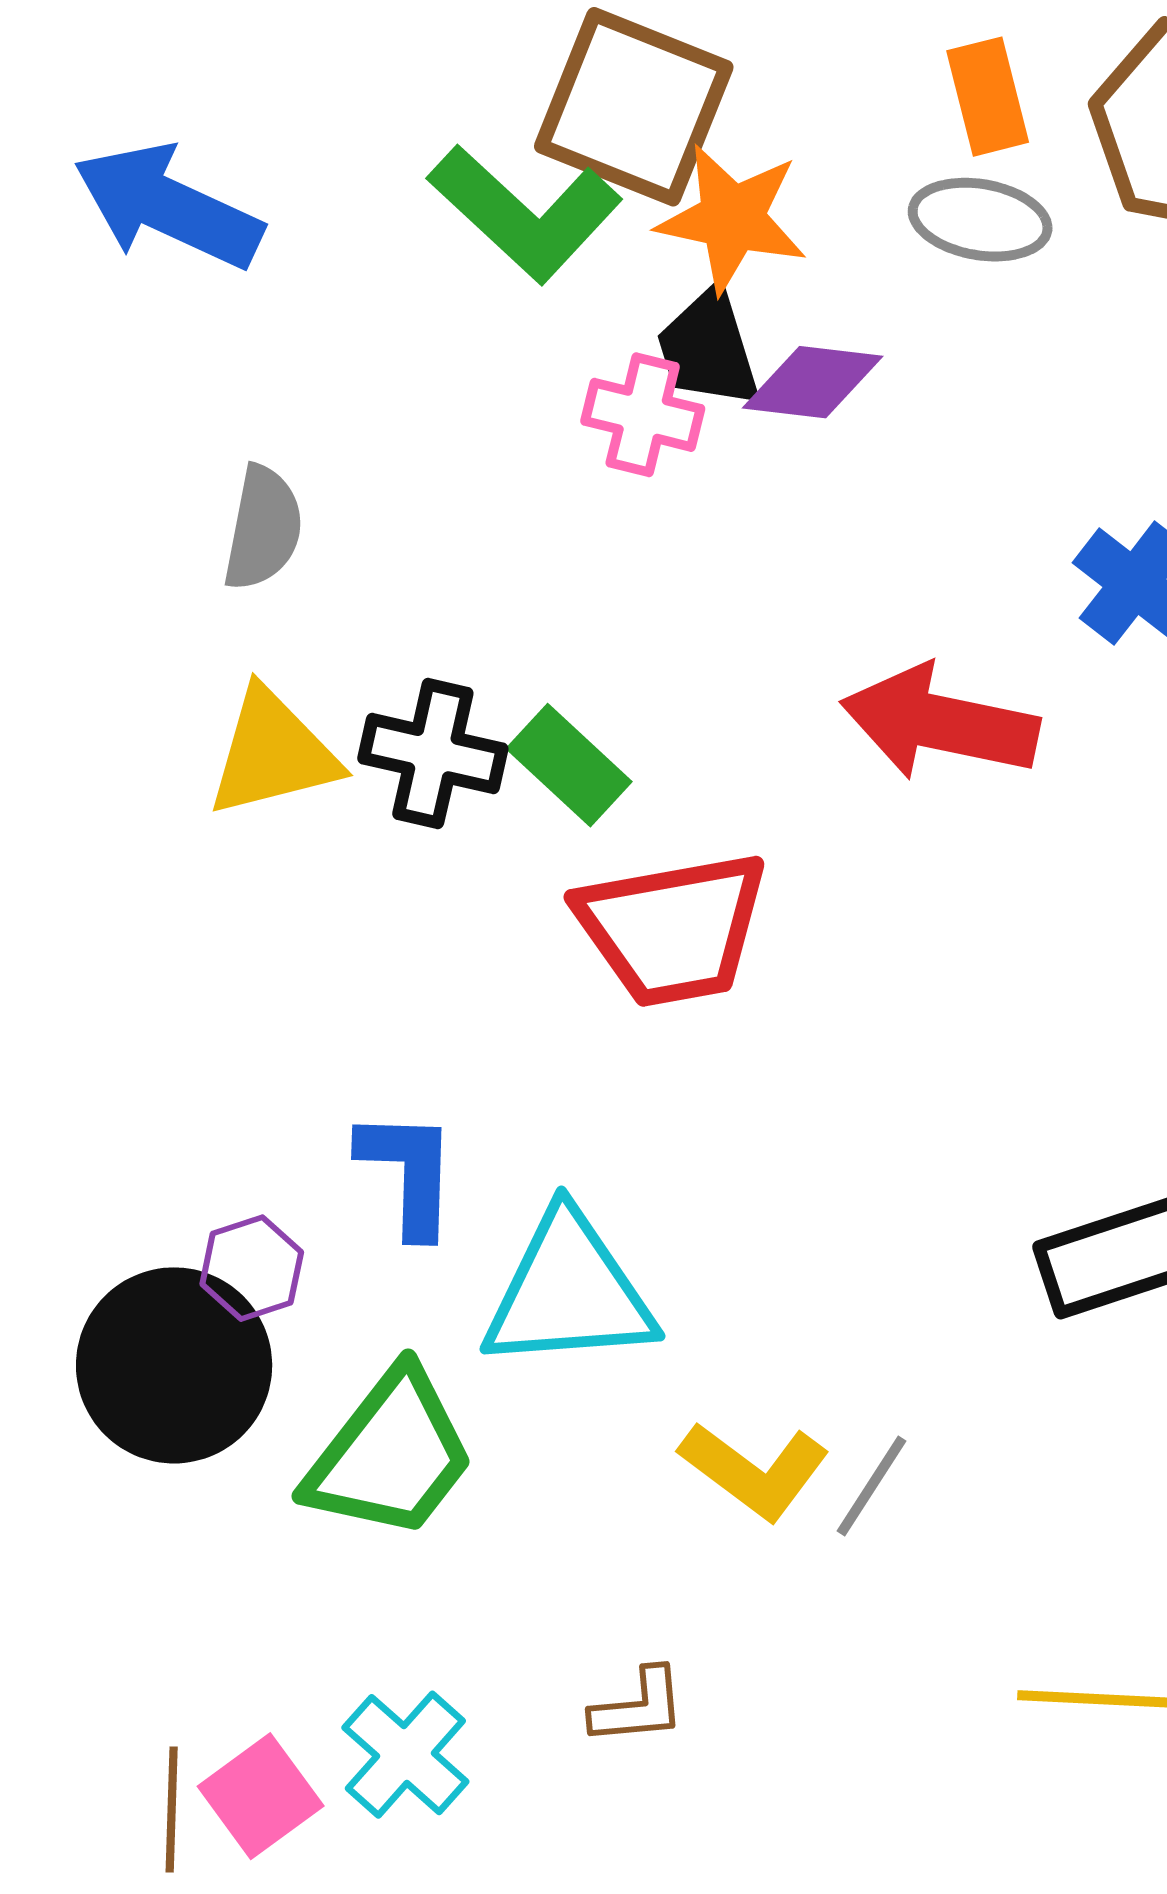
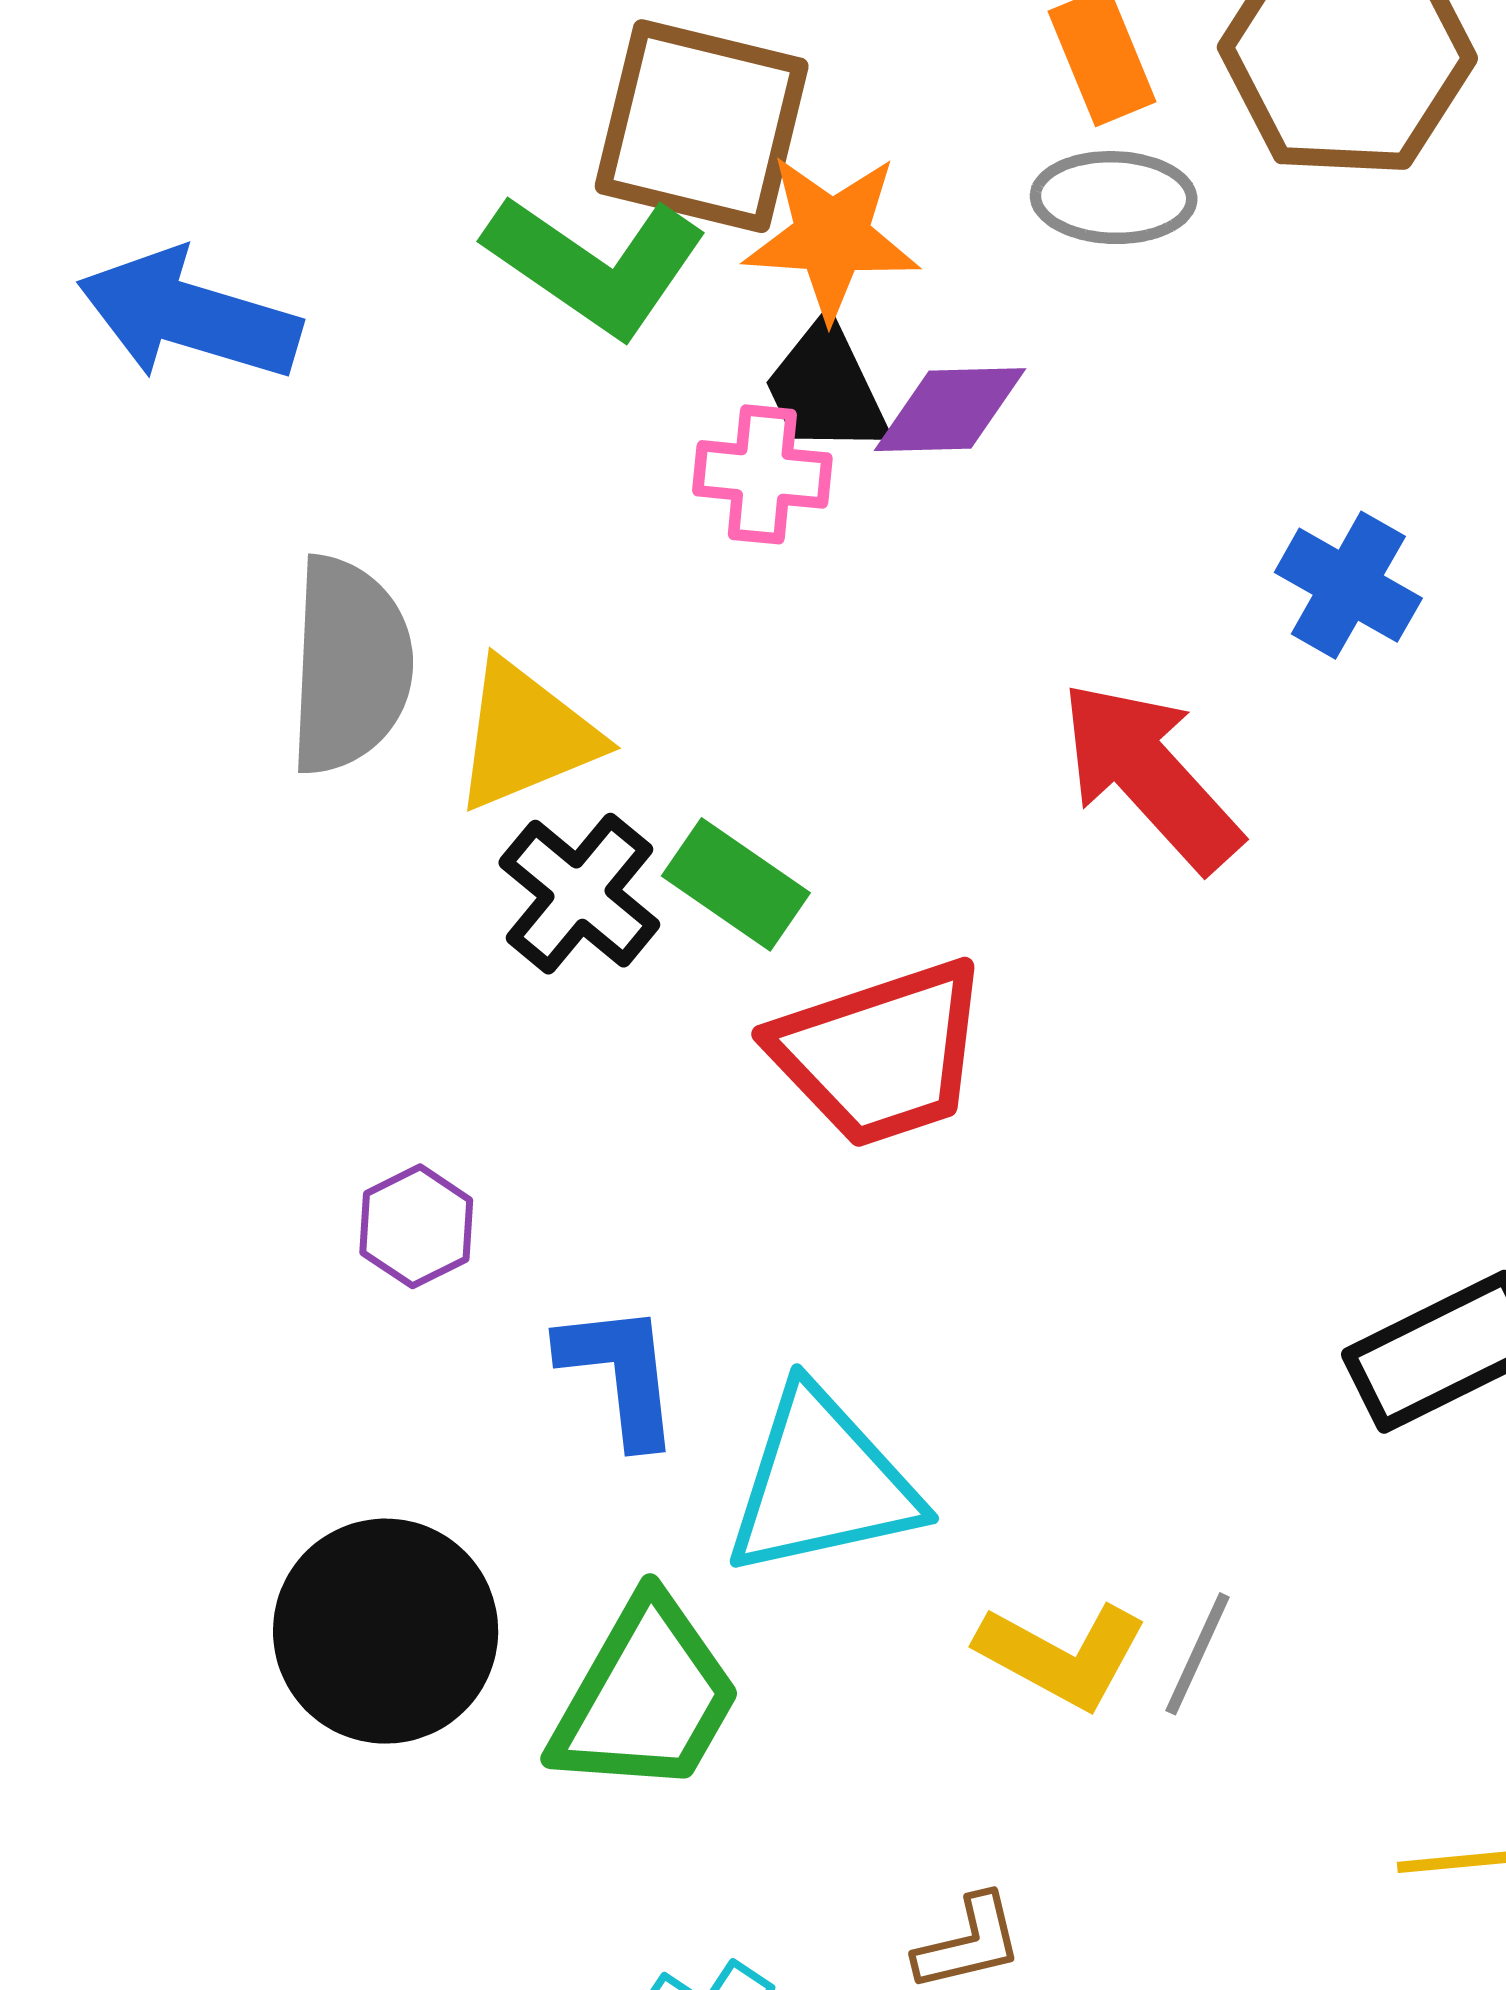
gray semicircle: (263, 528) -> (350, 665), size x1.5
red arrow: (940, 723) -> (1150, 776), turned 44
yellow triangle: (273, 753) -> (526, 736), moved
black cross: (433, 754) -> (579, 894), turned 35
purple hexagon: (252, 1268) -> (416, 1226), moved

